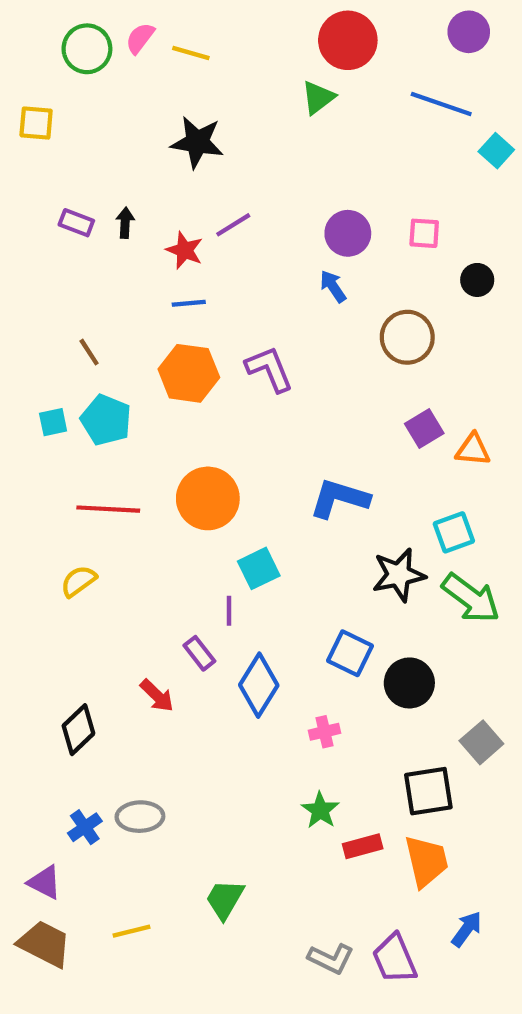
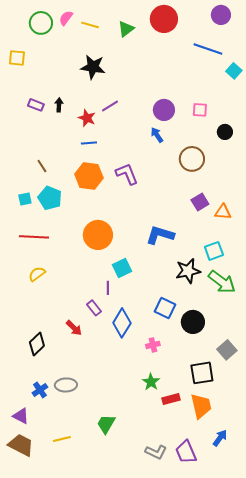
green triangle: (318, 98) -> (126, 29), moved
red line: (108, 509) -> (34, 237), moved

